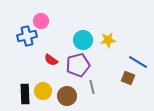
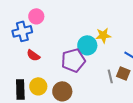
cyan circle: (83, 40) -> (87, 45), moved
red semicircle: (51, 60) -> (33, 55), moved
gray line: (92, 87) -> (110, 76), moved

